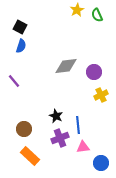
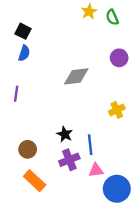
purple circle: (94, 72) -> (119, 58), moved
purple line: (14, 81) -> (16, 94), turned 48
blue circle: (101, 163) -> (117, 189), size x1.5

